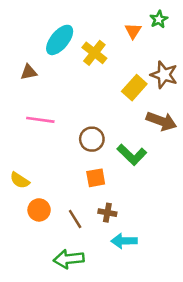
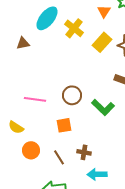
yellow rectangle: (134, 88) -> (102, 42), moved
pink line: (40, 120) -> (35, 99), moved
orange square: (96, 178) -> (64, 125), moved

